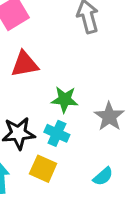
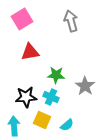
cyan semicircle: (103, 176) -> (67, 125), moved

